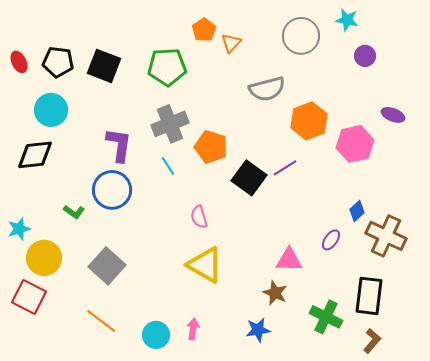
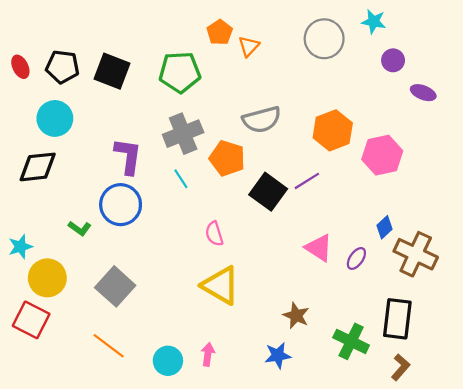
gray semicircle: (267, 89) -> (262, 120), moved
purple ellipse: (393, 115) -> (423, 93), moved
pink triangle: (289, 260) -> (319, 248), moved, turned 32

